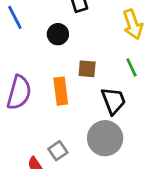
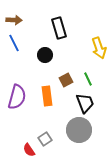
green line: (131, 67) -> (88, 79), moved
brown square: (87, 69) -> (66, 80), turned -32

